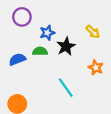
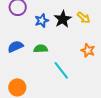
black star: (66, 46) -> (63, 19), moved
green semicircle: (40, 51) -> (41, 49), moved

